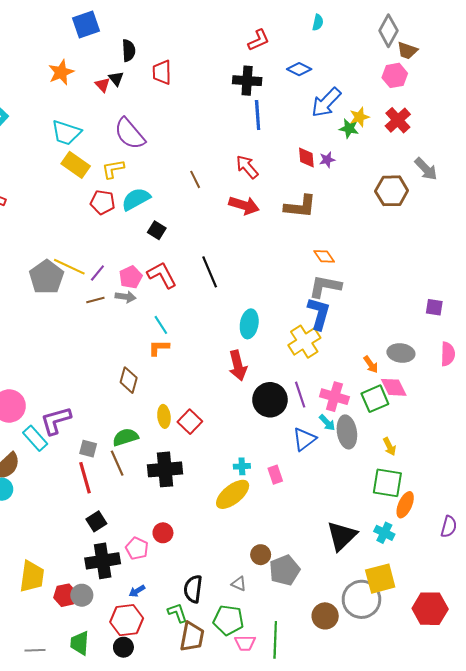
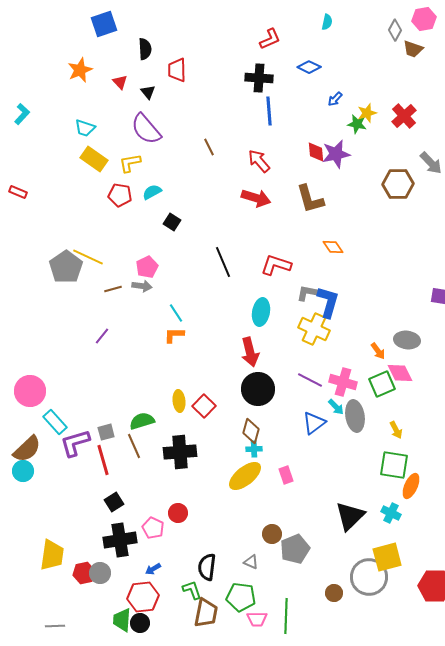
gray diamond: (388, 31) -> (395, 30), size x0.7
pink hexagon: (395, 75) -> (424, 19), moved
black triangle: (116, 79) -> (148, 92), moved
blue arrow: (326, 102) -> (335, 99), size x0.5
cyan trapezoid: (66, 133) -> (85, 128), size x0.7
purple star: (327, 160) -> (336, 154), size x1.8
brown line: (195, 179) -> (209, 147), moved
cyan semicircle: (136, 199) -> (152, 192), size x0.7
brown L-shape: (300, 206) -> (310, 199), turned 68
purple line: (97, 273) -> (102, 336), moved
red L-shape: (162, 275) -> (276, 265), moved, turned -44
gray L-shape: (325, 286) -> (308, 293), moved, size x0.7
yellow cross: (304, 342) -> (314, 329), turned -32
brown diamond: (129, 380) -> (251, 431), moved
purple line: (300, 395) -> (310, 380), turned -45
black circle: (270, 400) -> (258, 389), moved
purple L-shape: (56, 421) -> (75, 443), moved
gray square: (88, 449) -> (106, 432), turned -30
pink rectangle: (275, 475) -> (286, 475), moved
brown circle: (325, 616) -> (334, 593), size x0.7
green trapezoid: (80, 643) -> (122, 620), moved

